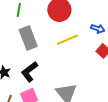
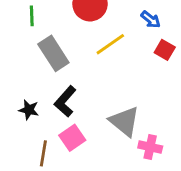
blue arrow: (98, 29) -> (151, 19), turned 32

